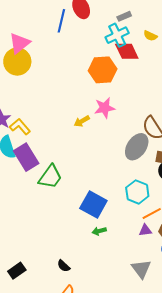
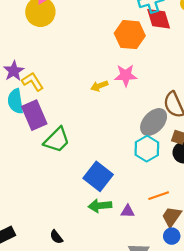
cyan hexagon: (137, 192) -> (147, 149), moved
purple triangle: (145, 230) -> (128, 211), moved
green arrow: (99, 231) -> (100, 206), size x1.5

